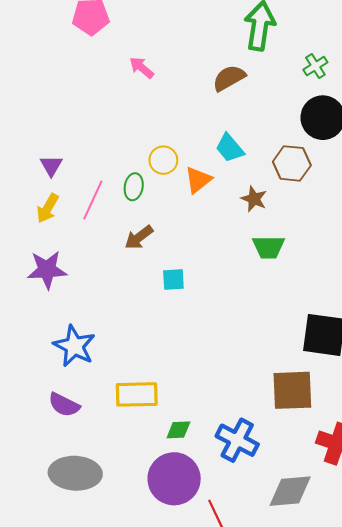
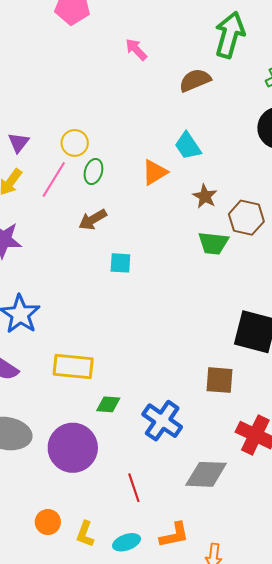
pink arrow: (142, 68) -> (136, 49), moved
yellow circle: (163, 160) -> (75, 143), moved
brown hexagon: (292, 163) -> (246, 218), moved
brown square: (292, 390) -> (220, 380), size x0.7
purple circle: (174, 479) -> (73, 448), moved

